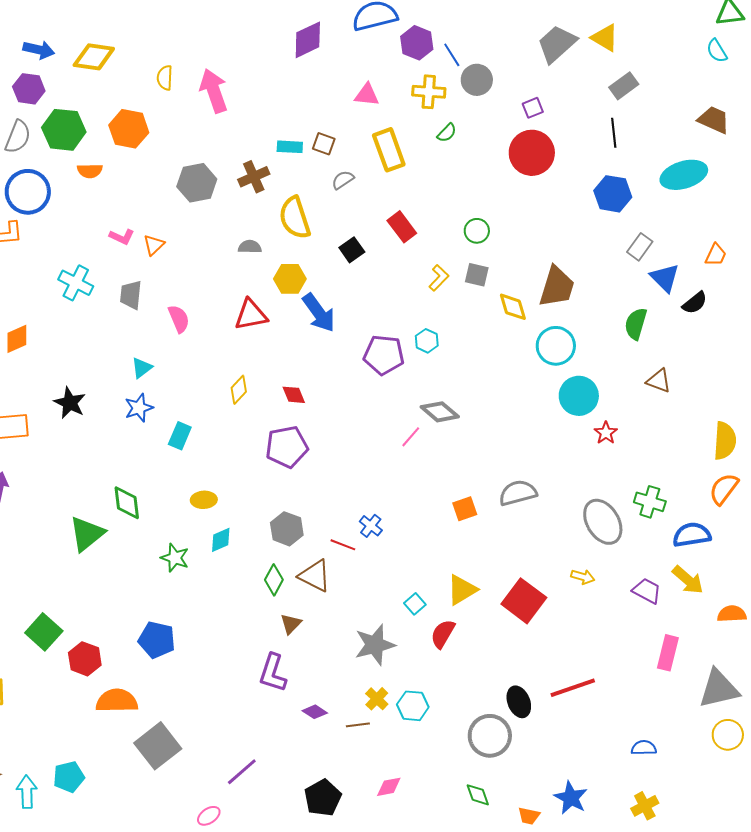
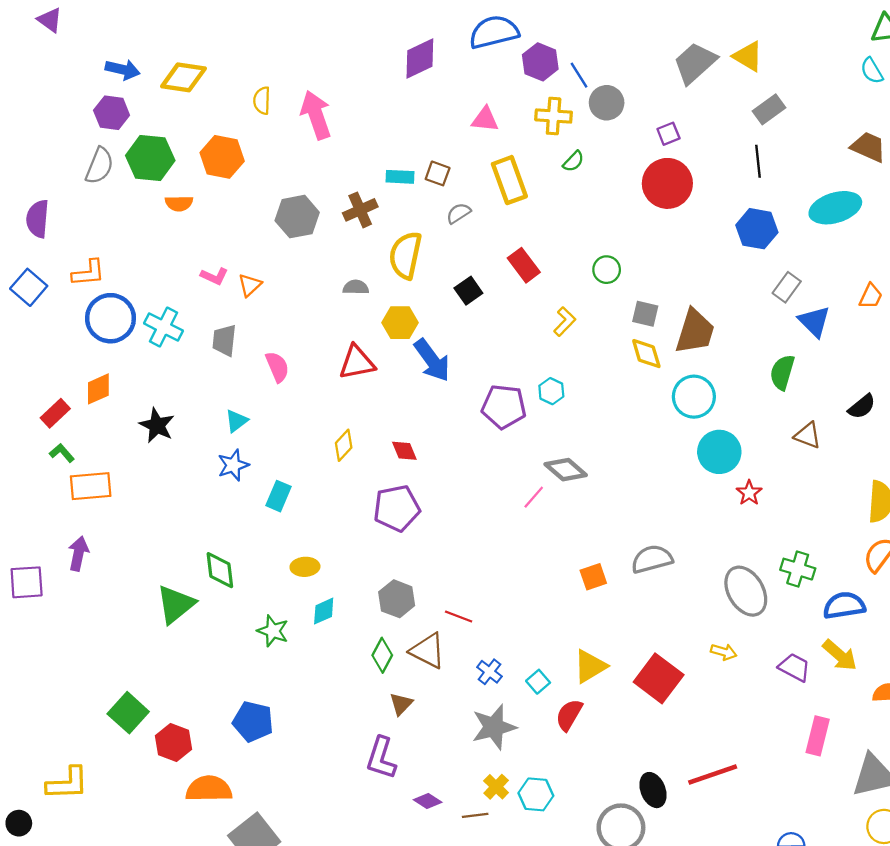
blue circle: (28, 192) -> (110, 318), moved
yellow semicircle: (295, 218) -> (405, 255), turned 30
gray square: (477, 275) -> (645, 314), moved
black semicircle: (695, 303) -> (862, 407), moved
black star: (70, 403) -> (157, 425), moved
blue cross: (371, 526) -> (489, 672), moved

